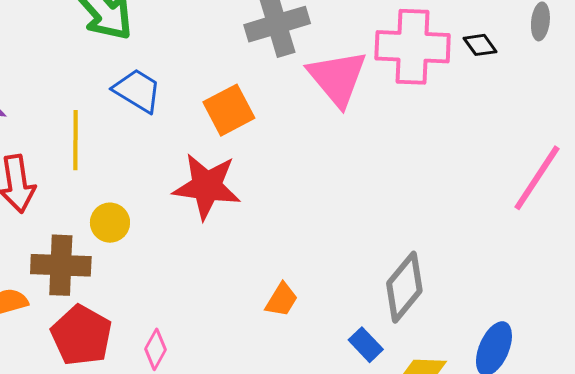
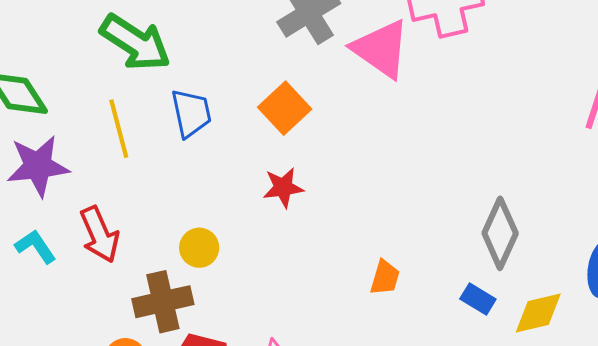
blue trapezoid: (137, 91) -> (191, 113), turned 62
yellow line: (75, 140) -> (119, 129), moved
red star: (207, 186) -> (283, 188), size x0.6

